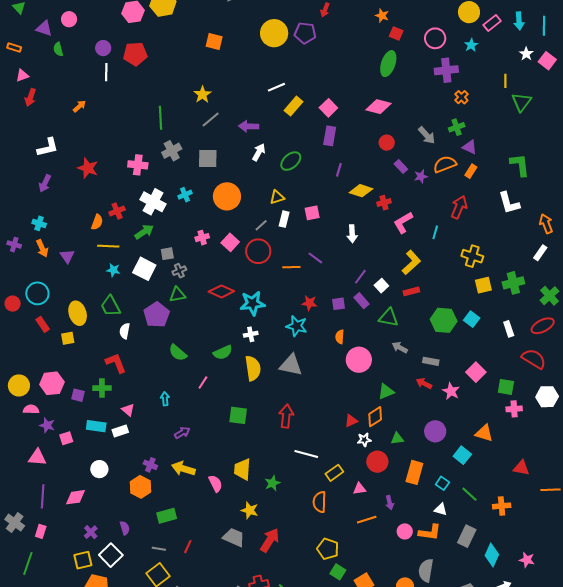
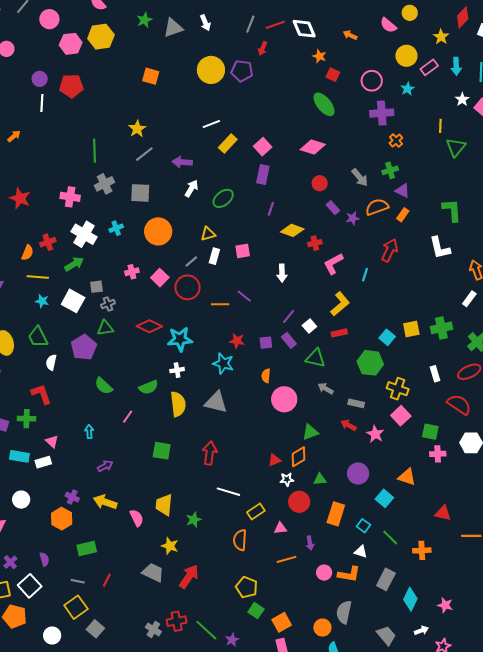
green ellipse: (388, 64) -> (324, 104), turned -60
yellow cross: (472, 256) -> (398, 389), moved
cyan square: (472, 319) -> (387, 337), moved

